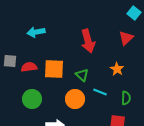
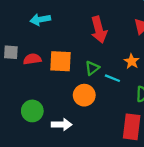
green triangle: (82, 75) -> (92, 68), turned 40
cyan line: (100, 92) -> (112, 78), moved
green circle: (32, 99) -> (32, 111), moved

